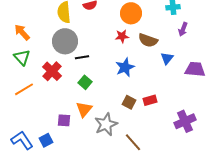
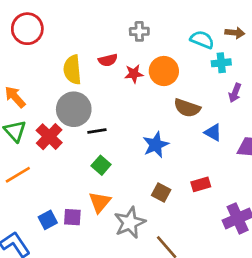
red star: (122, 36) -> (134, 74), moved
blue triangle: (167, 58) -> (213, 132), turned -40
red cross: (52, 71) -> (49, 137), moved
red rectangle: (150, 100) -> (201, 184), moved
blue square: (46, 140) -> (48, 220), moved

